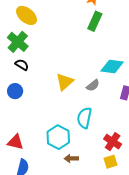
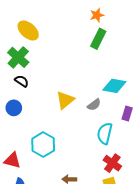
cyan semicircle: (84, 118) -> (105, 133), moved
cyan hexagon: (58, 137) -> (43, 145), moved

